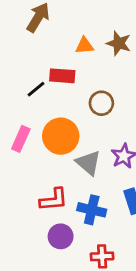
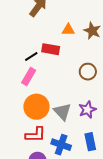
brown circle: (101, 103) -> (88, 72), moved
orange circle: (61, 136) -> (36, 107), moved
pink rectangle: (21, 139) -> (29, 76), moved

